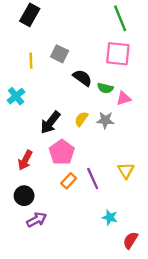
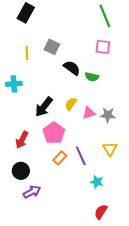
pink square: (118, 54) -> (103, 47), size x0.7
cyan cross: (16, 96) -> (14, 84), turned 35
pink triangle: (124, 98) -> (89, 113), moved
gray star: (105, 120) -> (108, 115), moved
cyan star: (110, 217) -> (97, 182), moved
red semicircle: (130, 240) -> (101, 212), moved

